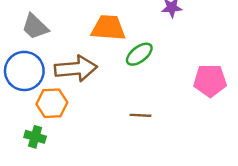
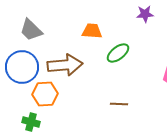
orange trapezoid: (108, 28) -> (92, 31), size x0.7

